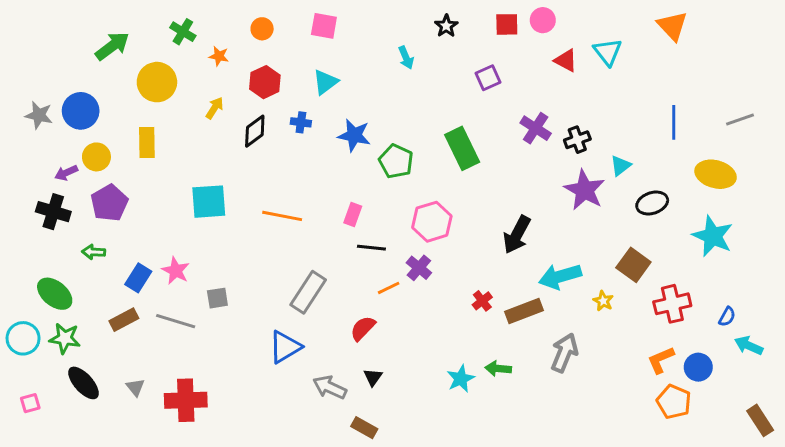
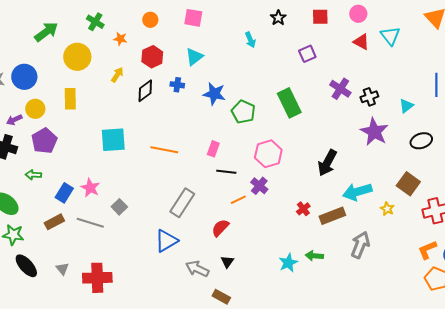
pink circle: (543, 20) -> (358, 14), moved
cyan triangle: (621, 166) -> (406, 106), moved
gray square: (217, 298) -> (119, 207), turned -35

